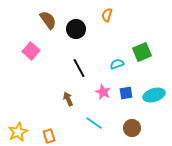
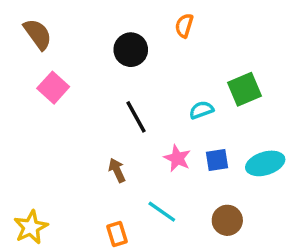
brown semicircle: (48, 20) -> (38, 34), moved
orange rectangle: (49, 136) -> (117, 234), moved

